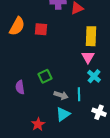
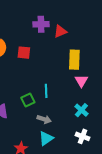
pink triangle: (88, 57) -> (81, 81), moved
cyan cross: (94, 76) -> (81, 110), moved
cyan line: (79, 94) -> (46, 91), moved

